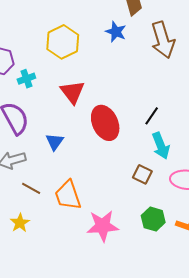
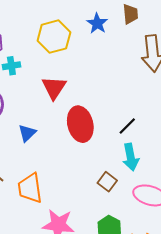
blue star: (116, 32) -> (97, 23), moved

